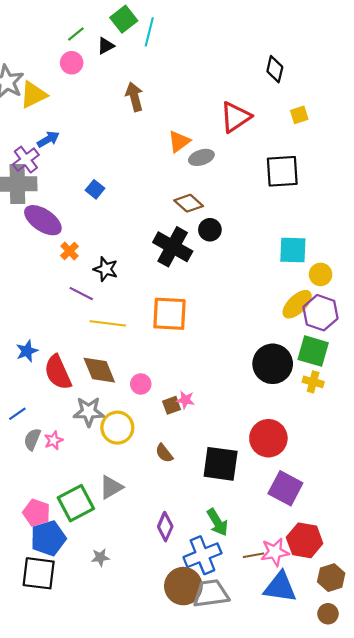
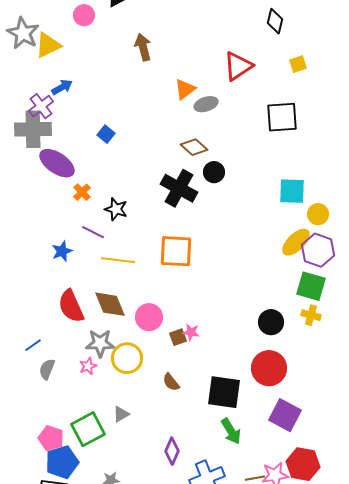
blue star: (27, 351) -> (62, 251), moved
black circle: (273, 364) -> (271, 322), moved, size x0.7
pink circle: (141, 384) -> (149, 317), size x1.4
pink star: (54, 440) -> (88, 366), moved
gray triangle: (111, 487) -> (121, 414), size x0.7
green arrow: (217, 522) -> (231, 431), moved

